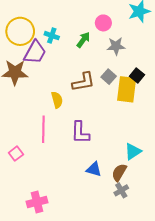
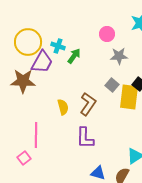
green arrow: (83, 40) -> (74, 56), moved
brown L-shape: (83, 82) -> (88, 104), moved, turned -45
pink line: (43, 129) -> (36, 135), moved

